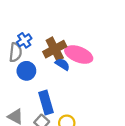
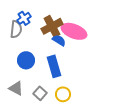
blue circle: (26, 71) -> (26, 60), moved
blue rectangle: (46, 102) -> (54, 66), moved

